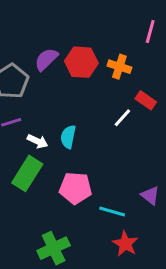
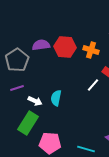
purple semicircle: (46, 59) -> (41, 45), turned 36
pink pentagon: (76, 188) -> (50, 143), moved

